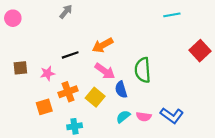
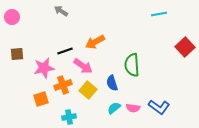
gray arrow: (66, 12) -> (61, 11), turned -96
brown square: (20, 68) -> (17, 54), moved
pink arrow: (105, 71) -> (83, 66), moved
pink star: (47, 73) -> (44, 68), size x1.5

